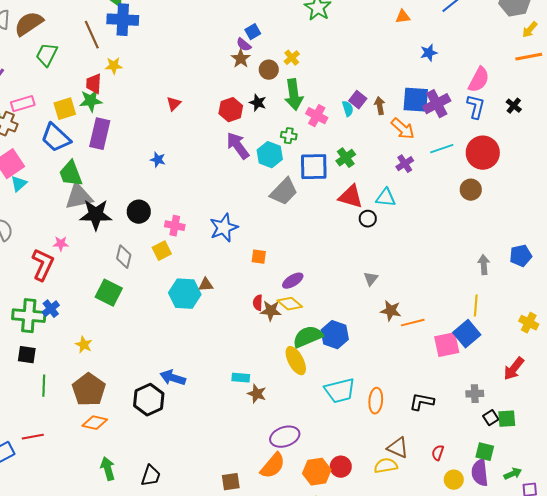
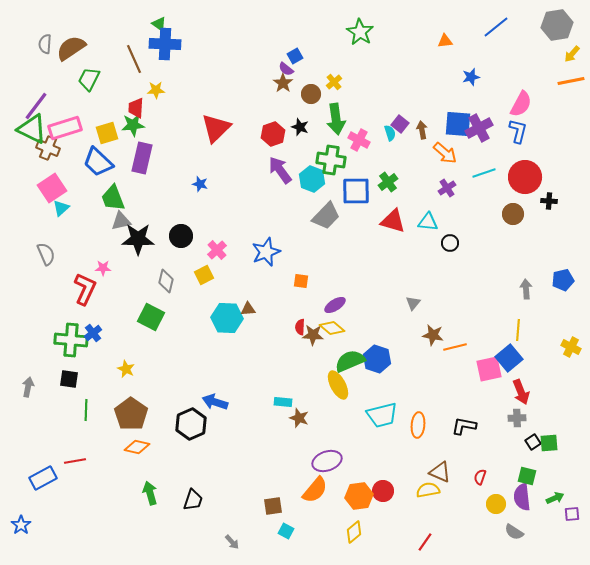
pink rectangle: (23, 104) -> (65, 128), size x1.4
red triangle: (174, 104) -> (216, 128), size x2.0
black cross: (514, 106) -> (549, 201), moved, turned -35
green cross: (289, 136) -> (331, 160), size x1.8
gray triangle: (79, 197) -> (121, 221), size x0.7
black circle: (368, 219) -> (450, 243), moved
pink cross: (175, 226) -> (217, 250), turned 36
red arrow: (514, 369) -> (521, 392), moved, turned -60

